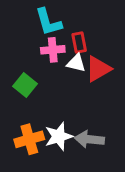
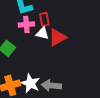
white star: (59, 136) -> (30, 83), turned -30

